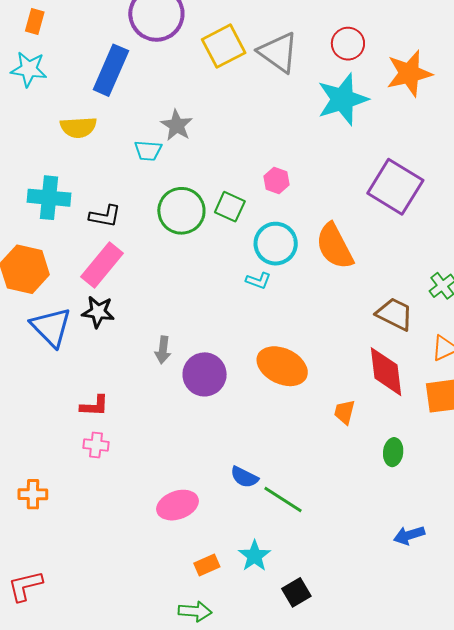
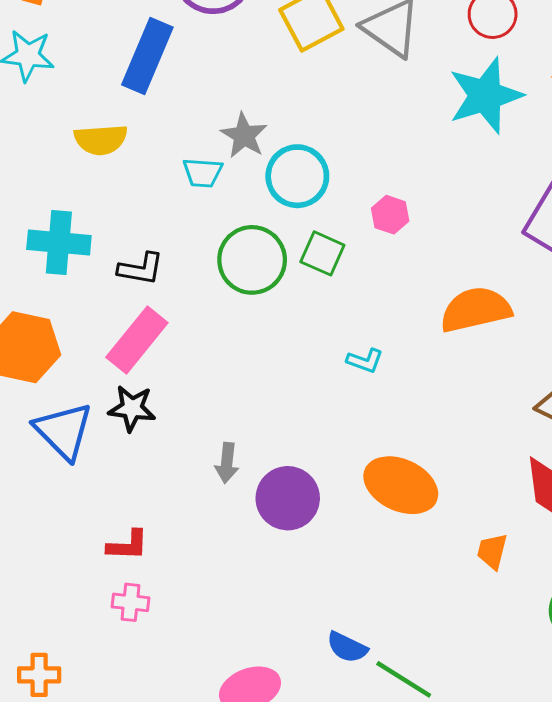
cyan circle: (276, 244) -> (297, 176), moved
orange semicircle: (335, 246) -> (476, 310), turned 105

